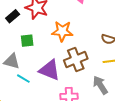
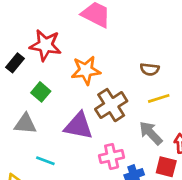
green square: (27, 41) -> (41, 92), turned -32
cyan line: (23, 79) -> (45, 161), moved

